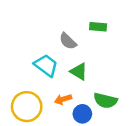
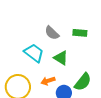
green rectangle: (98, 27) -> (80, 33), moved
green semicircle: (105, 101) -> (83, 82), turned -66

